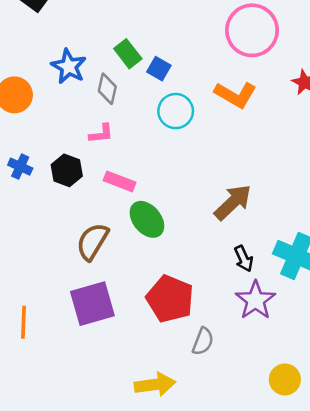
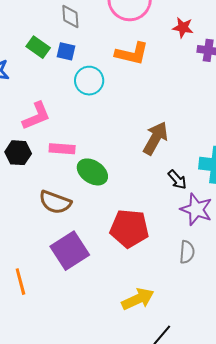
gray diamond: (107, 89) -> (70, 16), moved
pink L-shape: (101, 134) -> (36, 116), size x1.5
brown semicircle: (92, 242) -> (55, 202), turned -84
gray semicircle: (203, 341) -> (187, 252), moved

